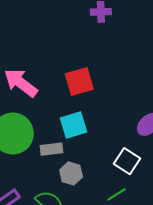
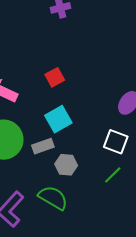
red square: (79, 82) -> (55, 77), size x0.7

